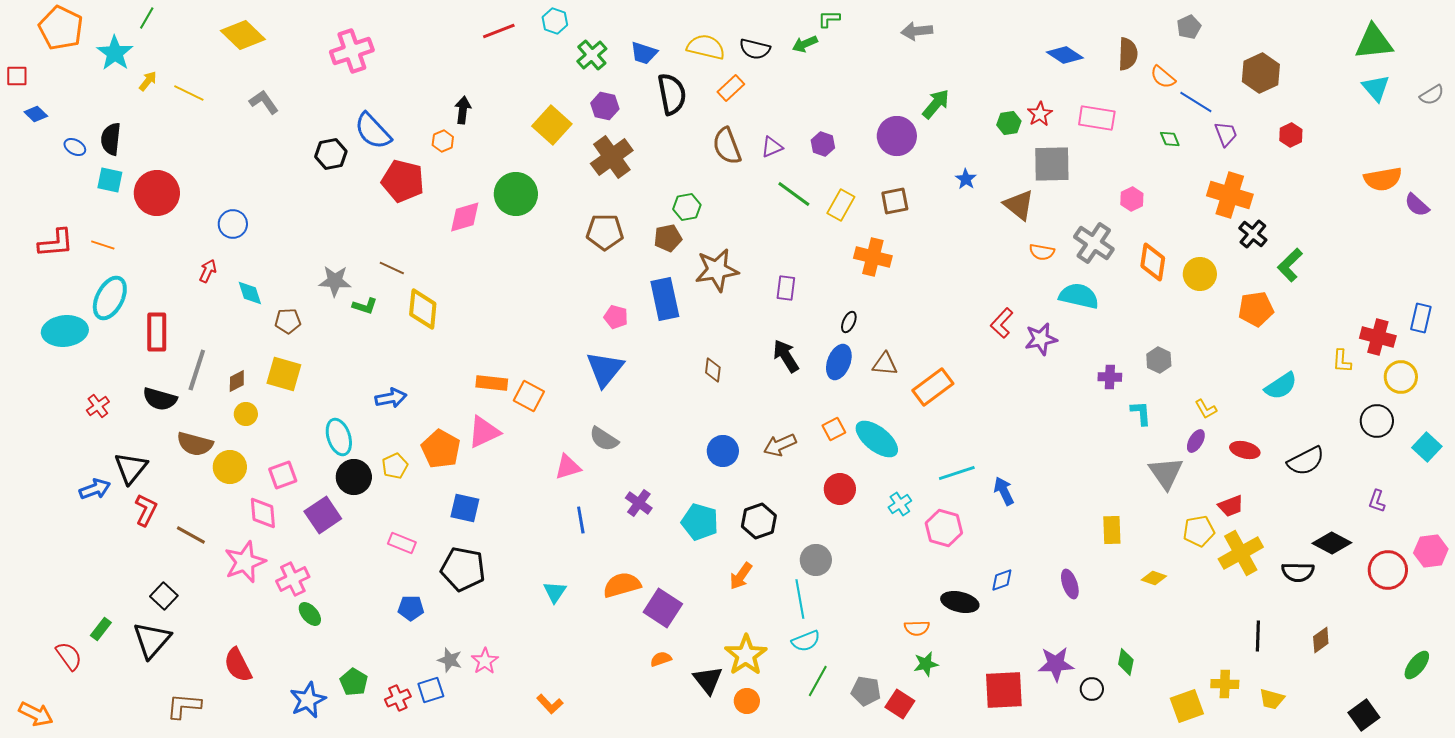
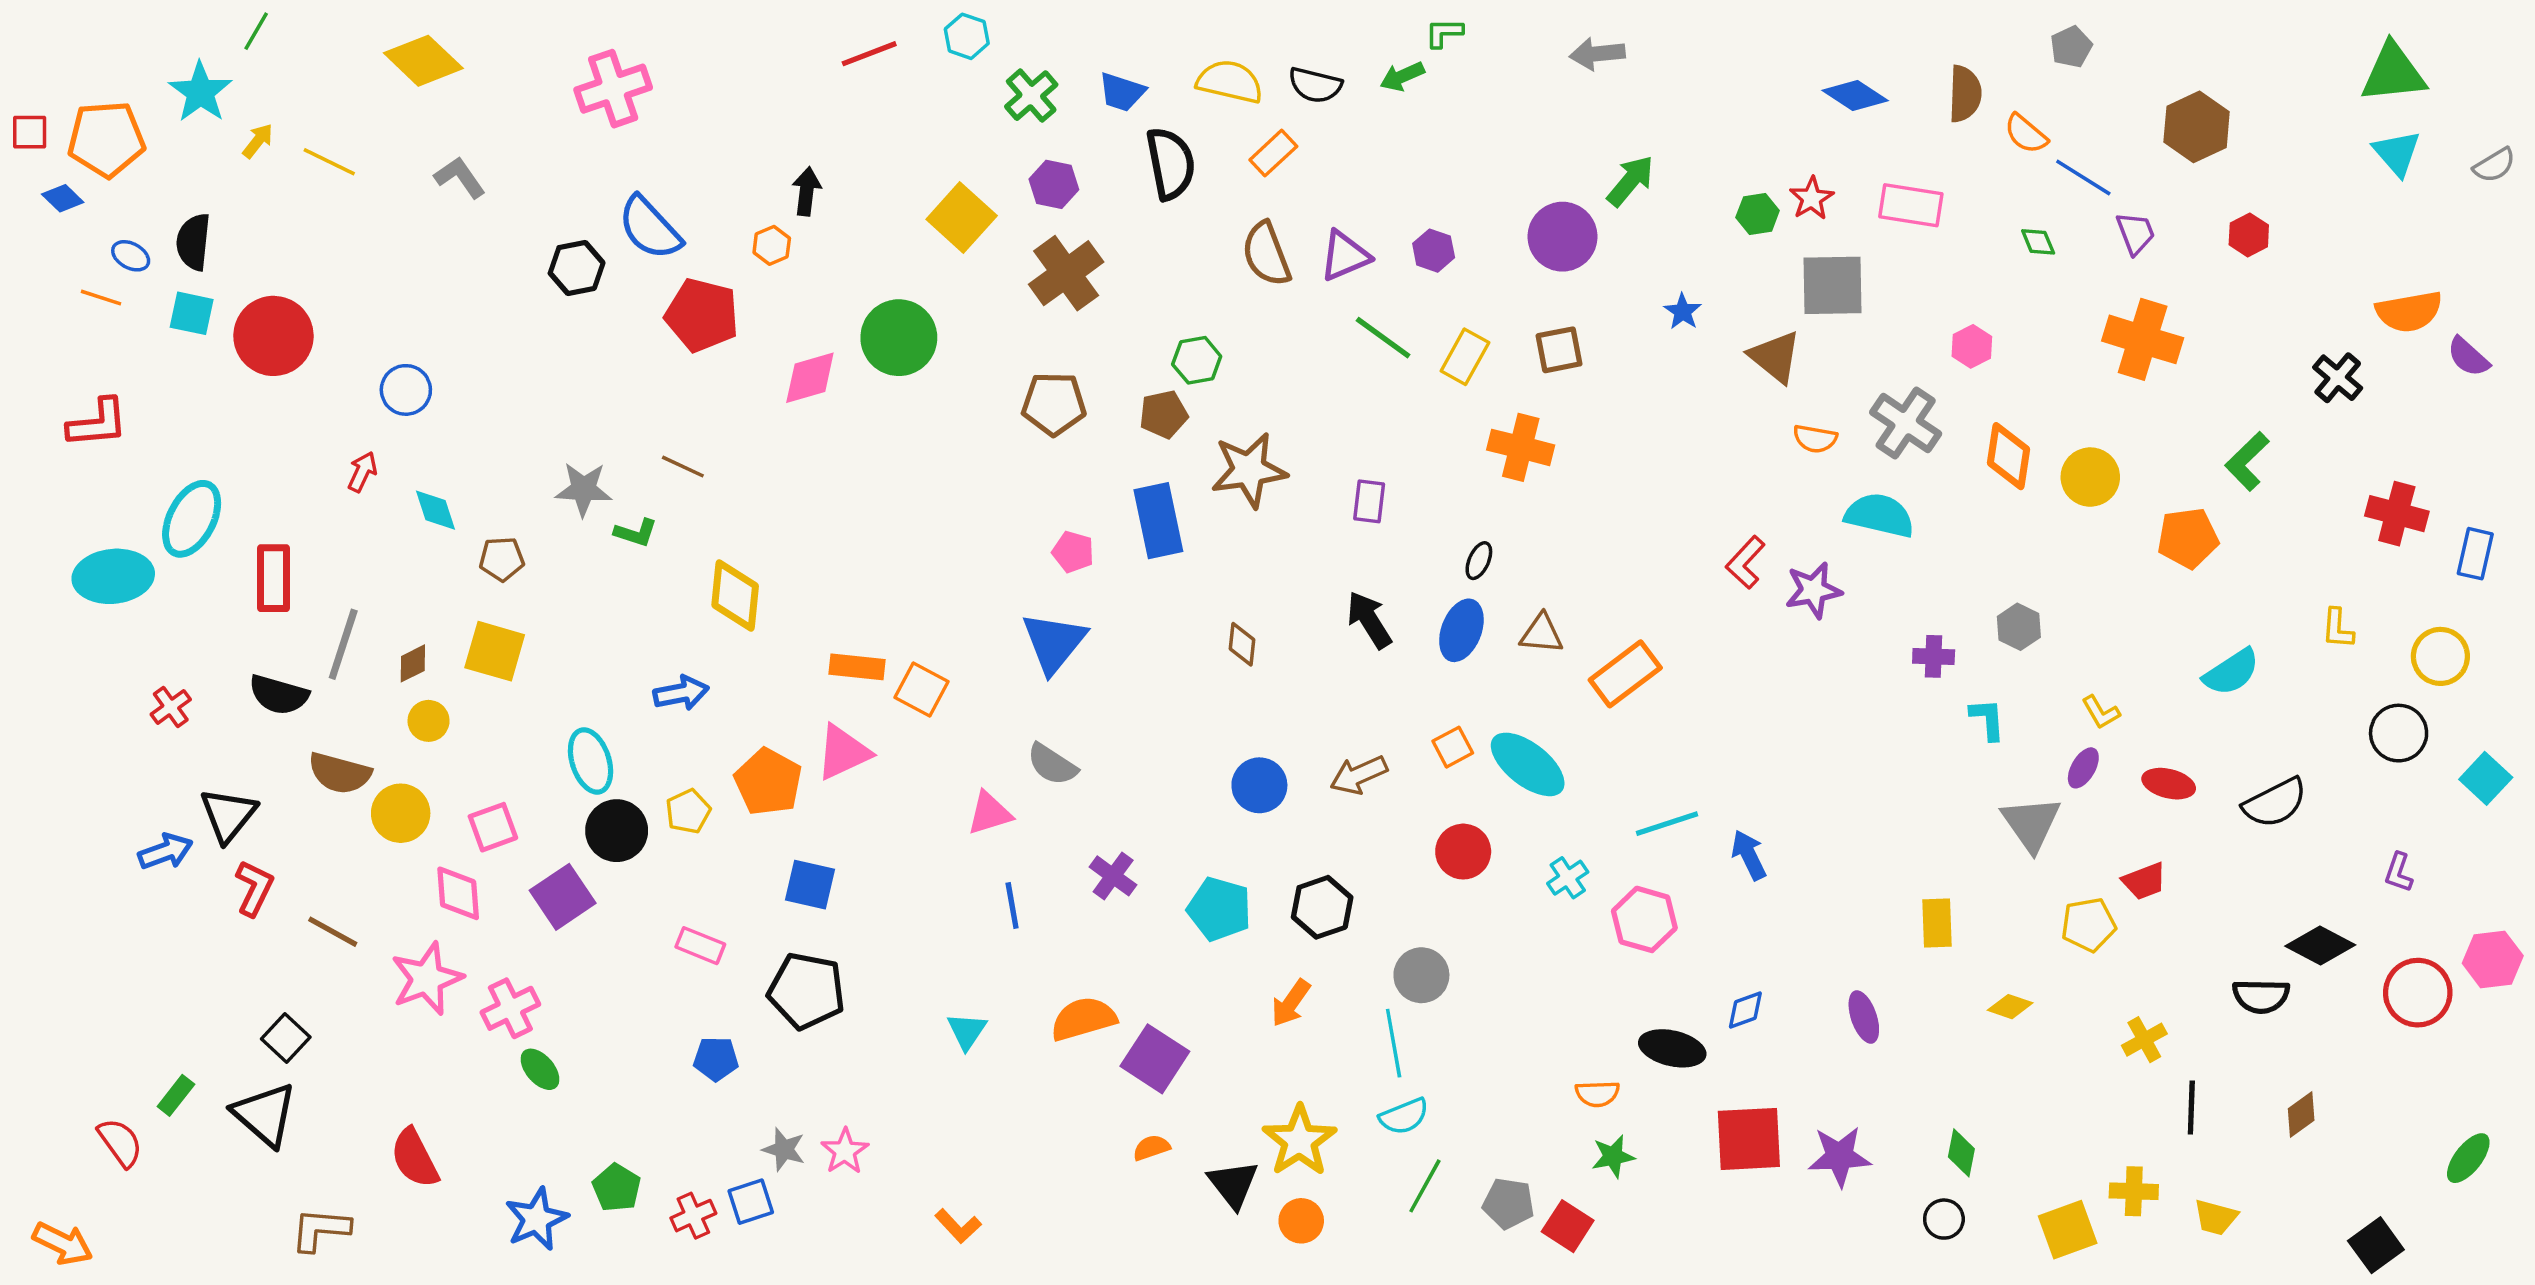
orange pentagon: (61, 28) -> (106, 139), moved, turned -30
purple triangle: (772, 147) -> (1345, 256), size x1.4
black cross: (1253, 234) -> (2338, 378), moved
orange line: (103, 245) -> (101, 298), moved
yellow diamond: (423, 309) -> (735, 595), moved
red cross: (1378, 337) -> (2397, 514), moved
yellow cross: (1241, 553) -> (2144, 1040), moved, size x0.6
black triangle: (152, 640) -> (265, 1115), turned -30
black circle: (1092, 689) -> (1944, 1219), moved
red square: (1004, 690) -> (1749, 1139), moved

